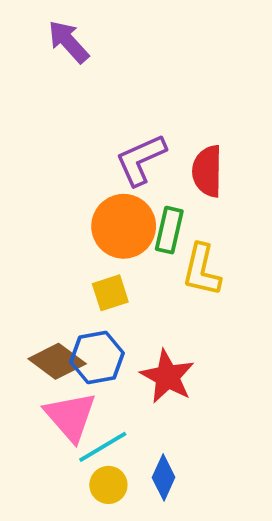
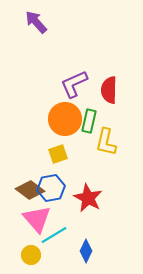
yellow circle: (108, 485) -> (31, 255), moved

